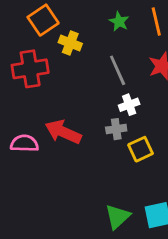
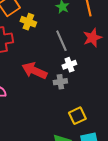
red arrow: (63, 132) -> (34, 71), moved
yellow square: (141, 149) -> (77, 116), moved

